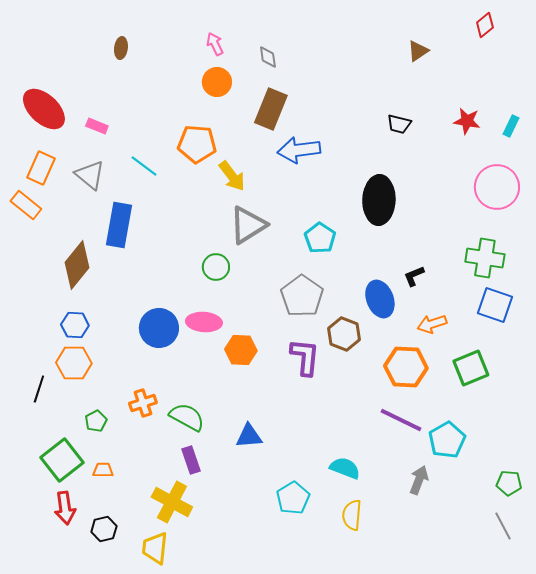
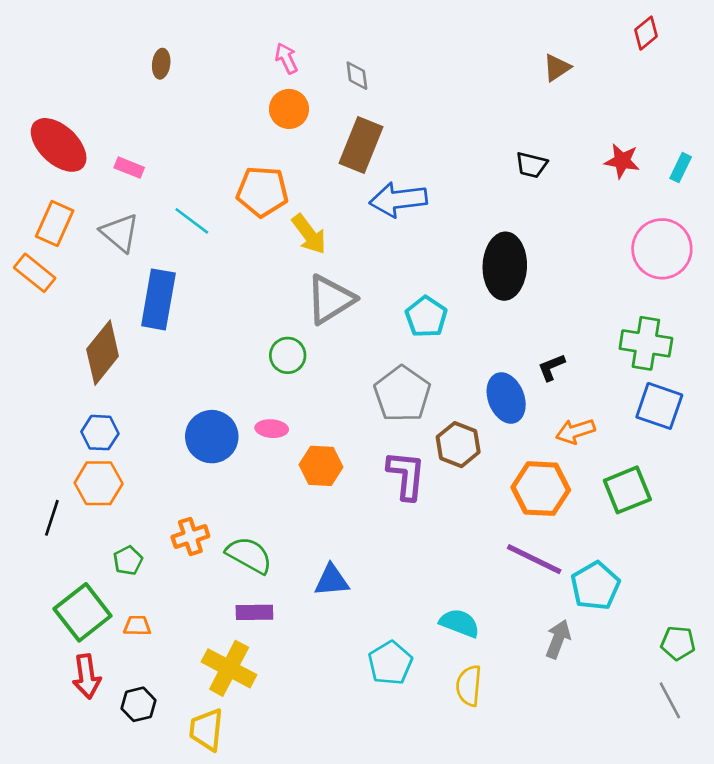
pink ellipse: (204, 322) -> (272, 429), size x0.7
purple rectangle: (191, 460) -> (254, 612), turned -72

